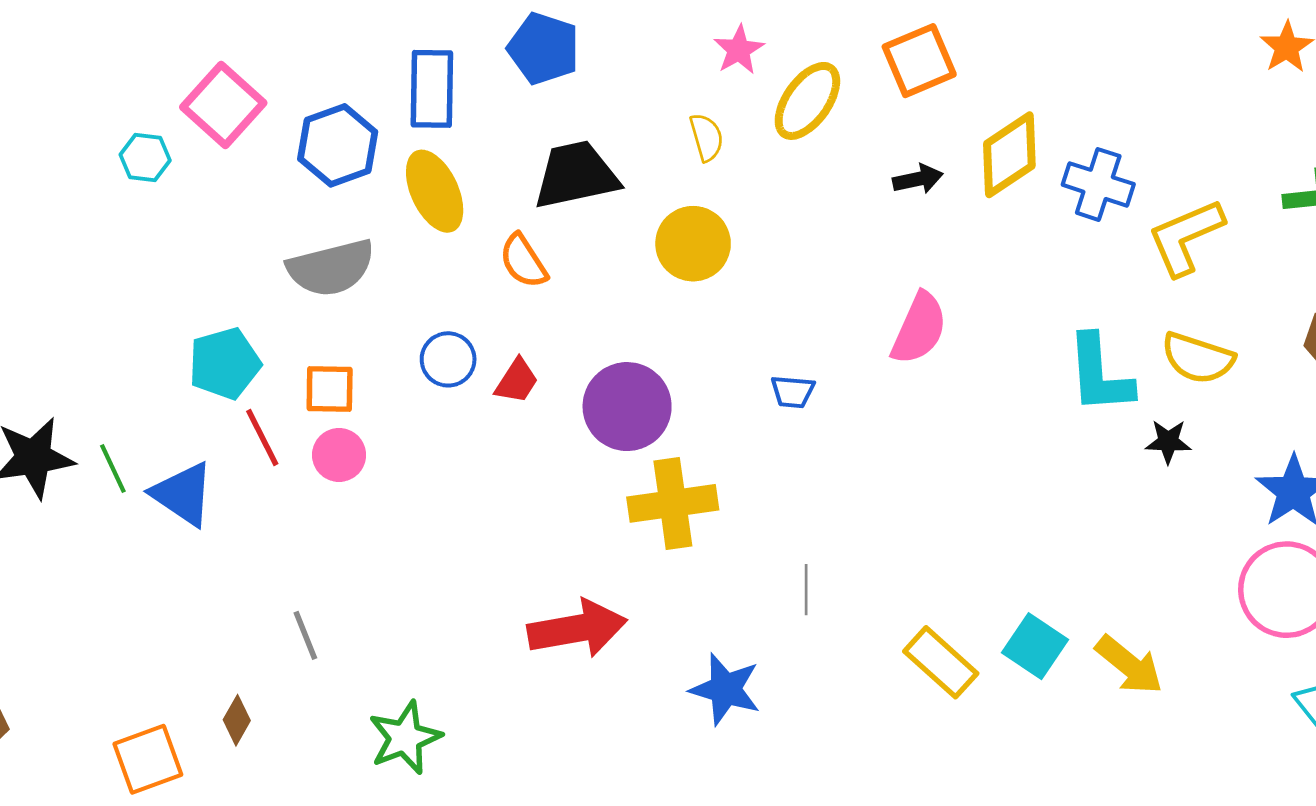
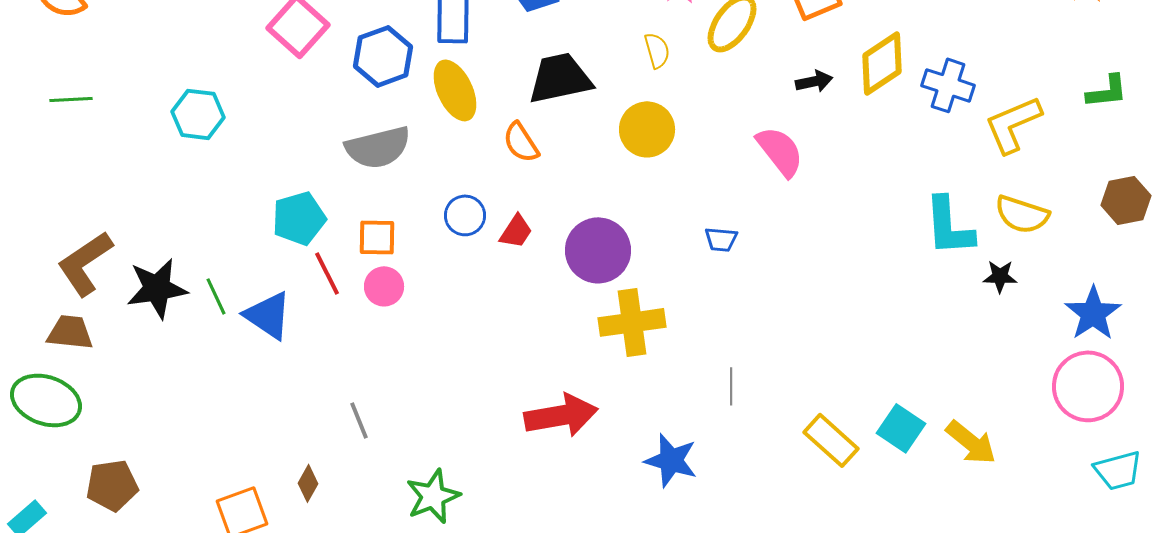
cyan hexagon: (145, 157) -> (198, 114), moved, size x1.4
pink semicircle: (919, 328) -> (780, 151), moved, turned -62

